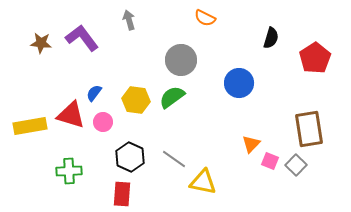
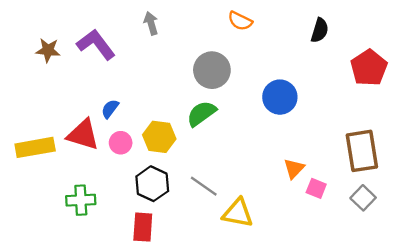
black semicircle: (271, 38) -> (320, 30), moved
yellow hexagon: (136, 100) -> (159, 137), moved
gray square: (296, 165) -> (363, 198), moved

